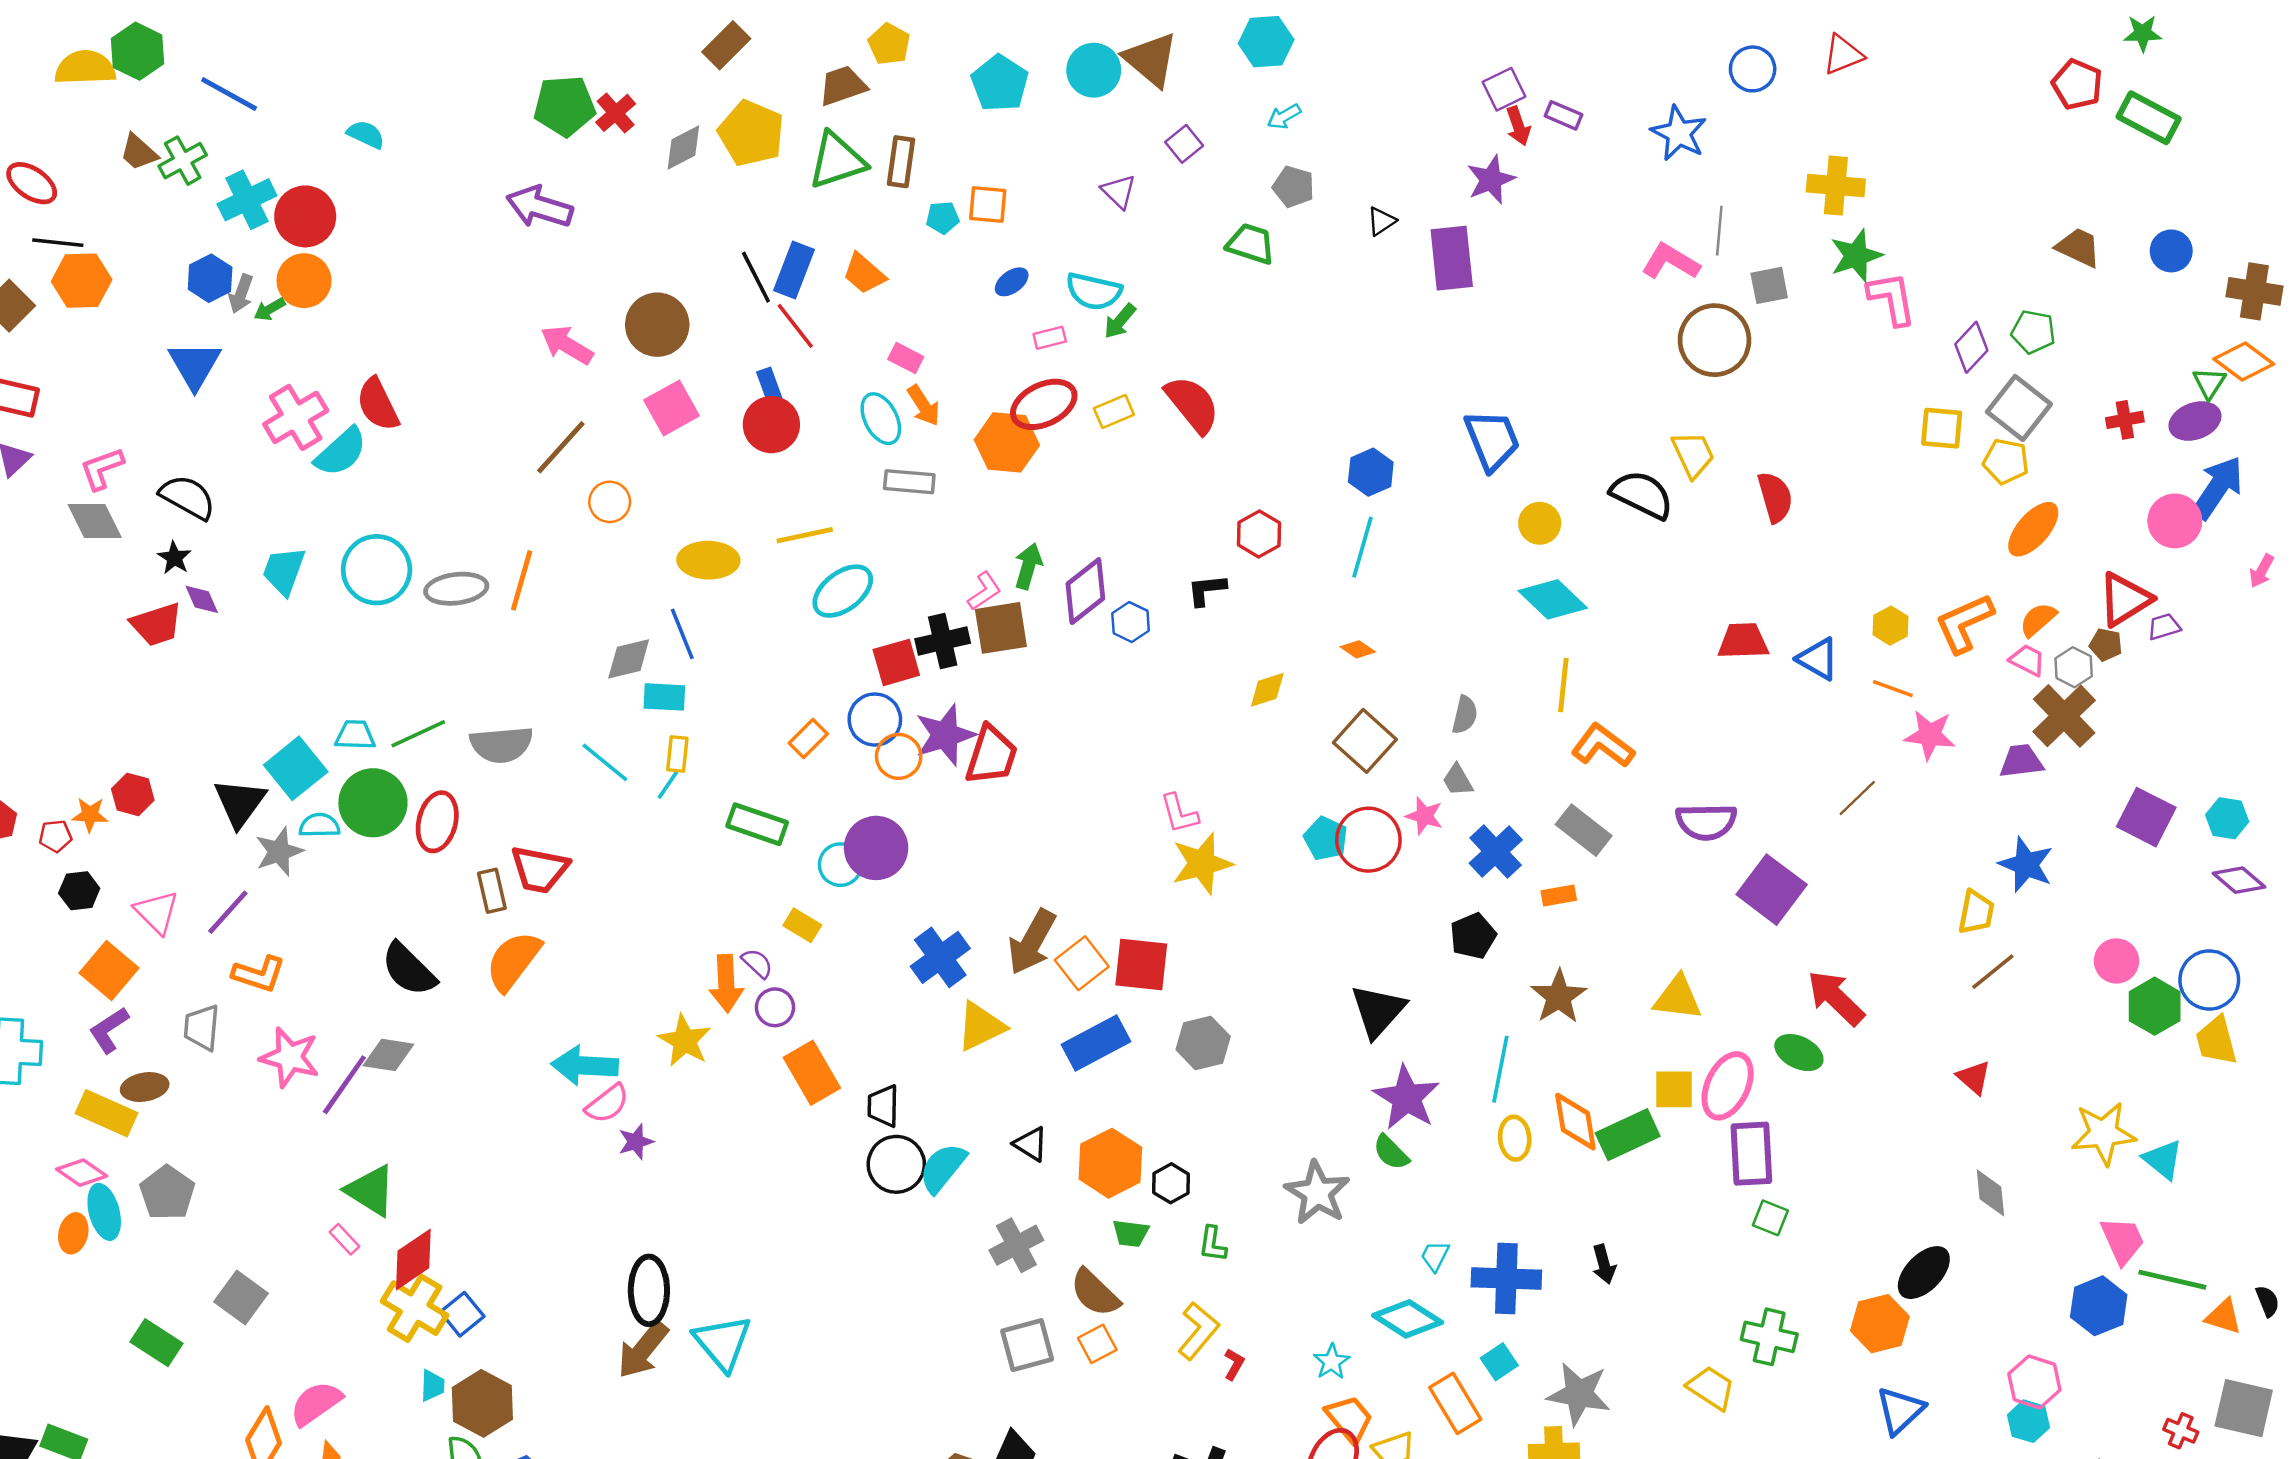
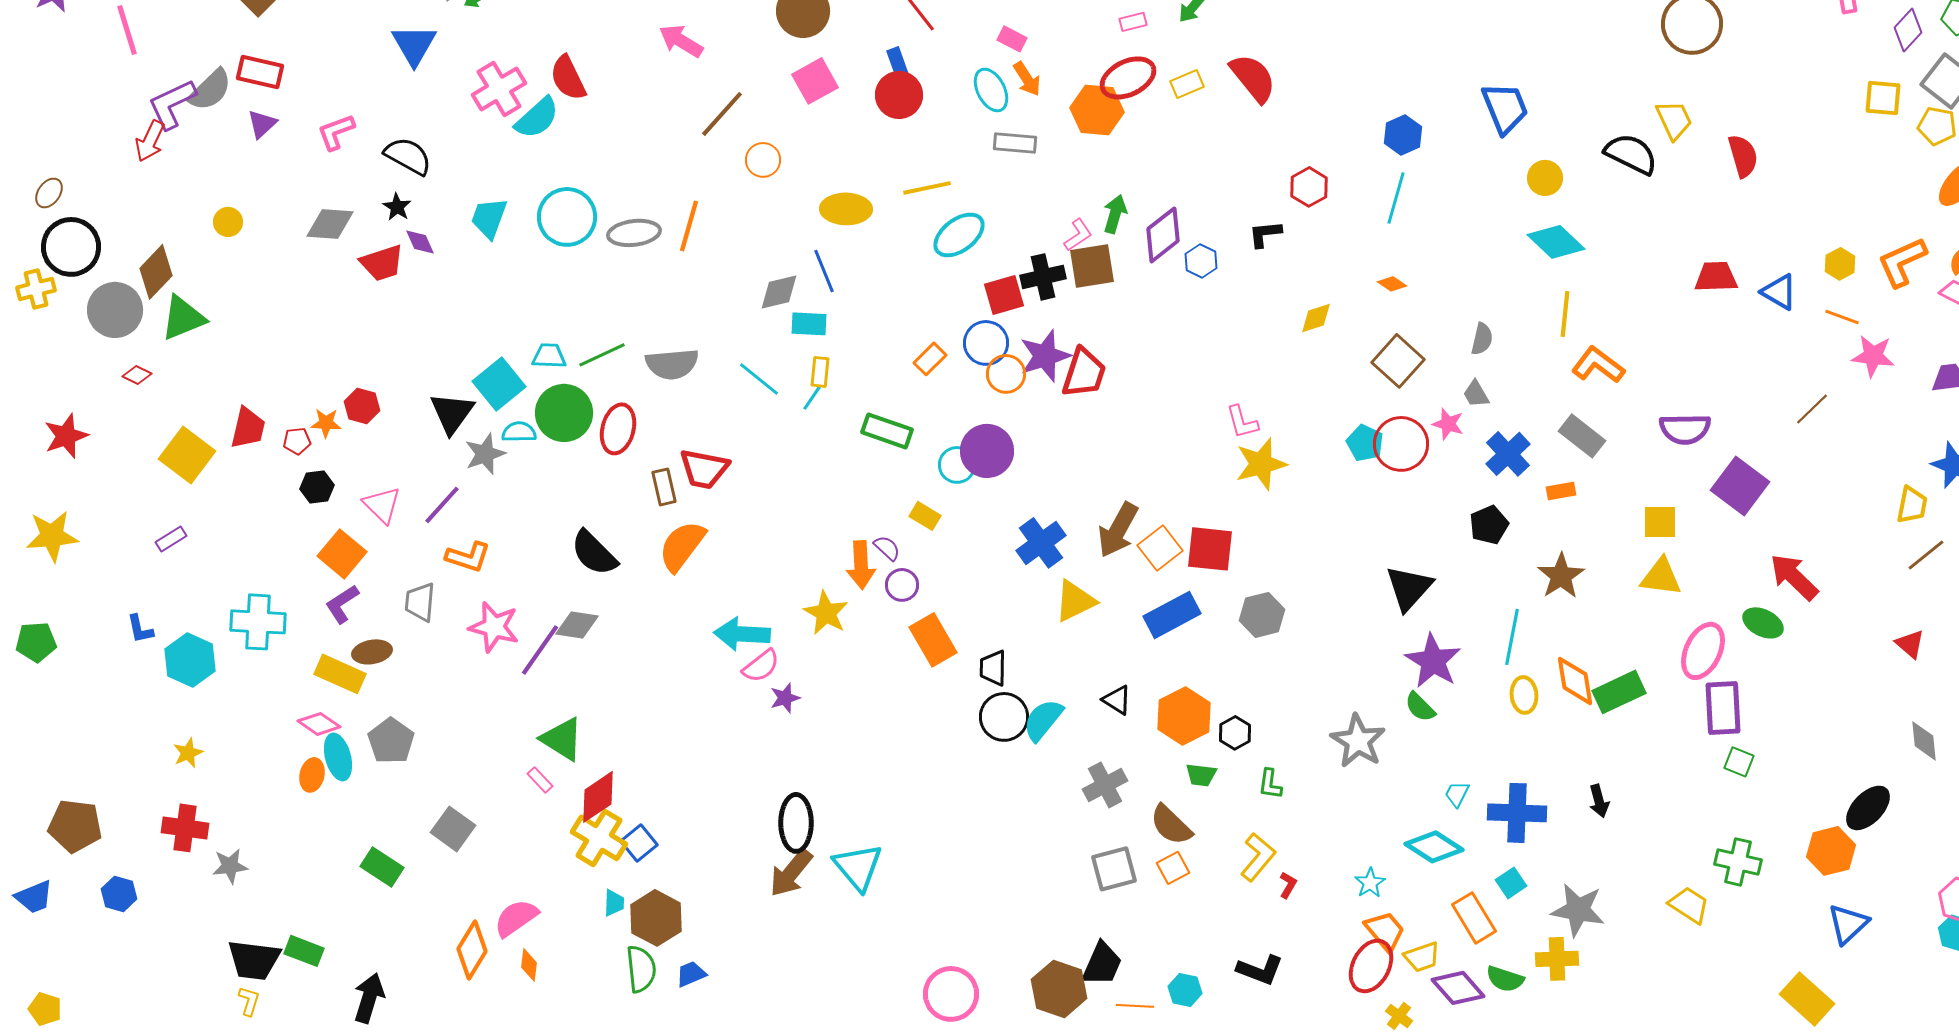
pink arrow: (567, 345) -> (681, 41), moved
gray diamond: (95, 521) -> (330, 224), moved, turned -60
yellow square: (1674, 1089) -> (1660, 522), moved

